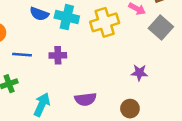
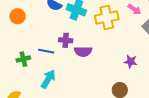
blue line: (22, 55) -> (46, 51), moved
purple semicircle: (85, 99) -> (83, 52), moved

